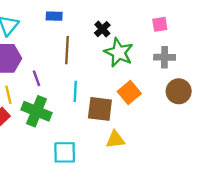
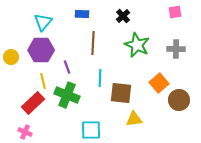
pink square: (160, 24) -> (175, 12), moved
black cross: (102, 29) -> (123, 16), moved
brown circle: (179, 91) -> (179, 100), moved
orange square: (129, 92) -> (159, 83), moved

